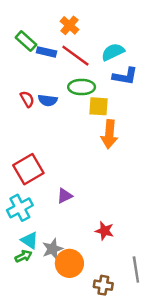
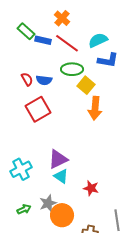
yellow square: (98, 106) -> (86, 85), turned 36
red square: (28, 169) -> (38, 109), moved
purple triangle: (65, 196) -> (58, 159), size x1.5
cyan triangle: (30, 240) -> (61, 176), moved

